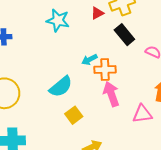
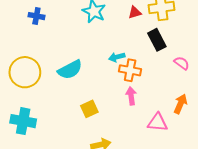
cyan semicircle: (61, 87) -> (70, 70), moved
pink arrow: (111, 94) -> (131, 96), size x0.7

